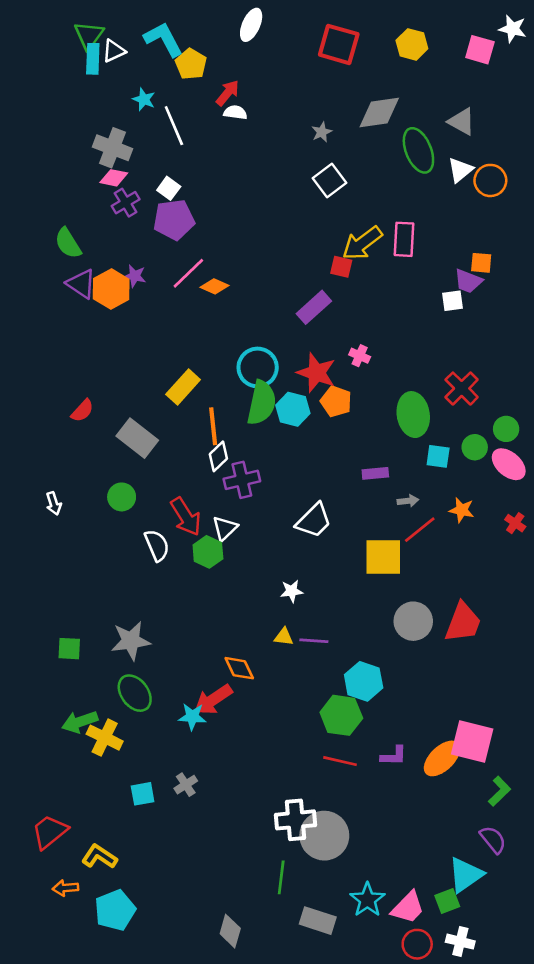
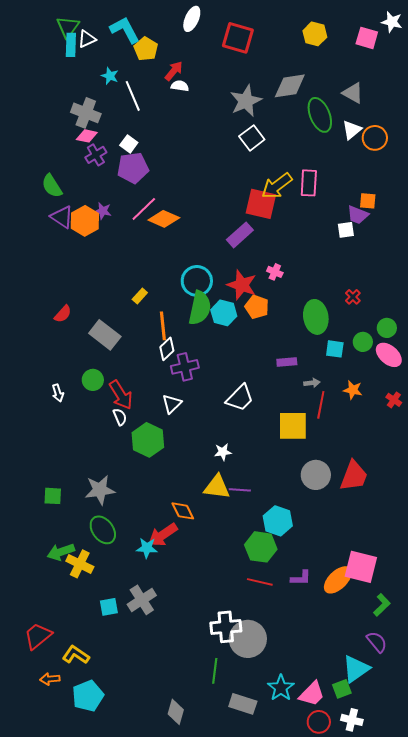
red square: (339, 44) -> (238, 38), moved
gray star: (322, 132) -> (246, 101), size x2.0
red square: (341, 267) -> (261, 204), size x1.8
orange diamond: (214, 286) -> (164, 219), size x1.4
yellow rectangle: (183, 387) -> (140, 296), size x0.6
red cross: (462, 388) -> (353, 297), size x0.6
white arrow: (54, 503) -> (58, 393), moved
red arrow: (186, 517) -> (121, 395), moved
red line: (420, 530) -> (321, 405), turned -40
white semicircle: (157, 545) -> (120, 417), size x0.7
green hexagon: (208, 552) -> (148, 440), moved, size x1.4
yellow triangle: (284, 637) -> (217, 487), size x1.8
gray cross: (186, 785) -> (142, 600), size x1.6

